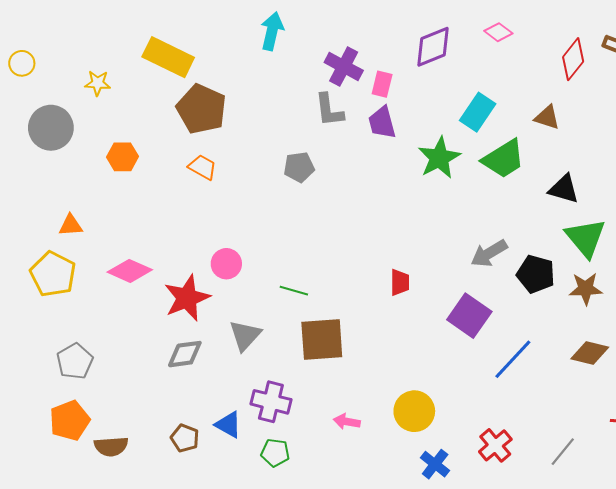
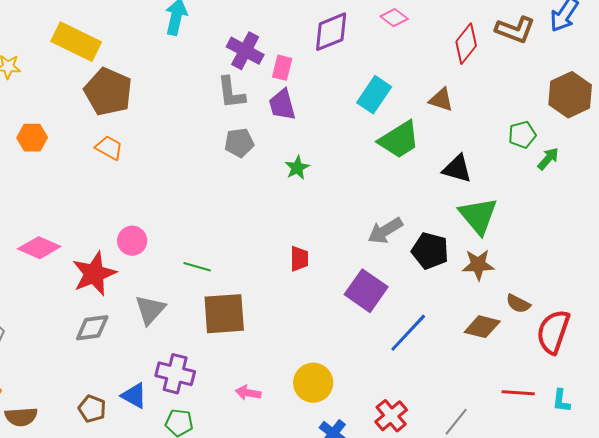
green star: (439, 158) -> (297, 168), moved, size x0.6
gray pentagon: (299, 167) -> (239, 143), moved

